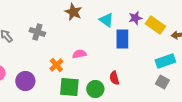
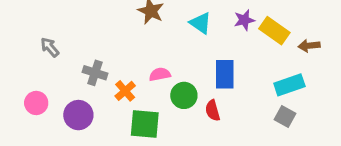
gray cross: (37, 32) -> (95, 73), moved
blue rectangle: (122, 39) -> (225, 74), moved
green circle: (95, 89) -> (184, 95), moved

